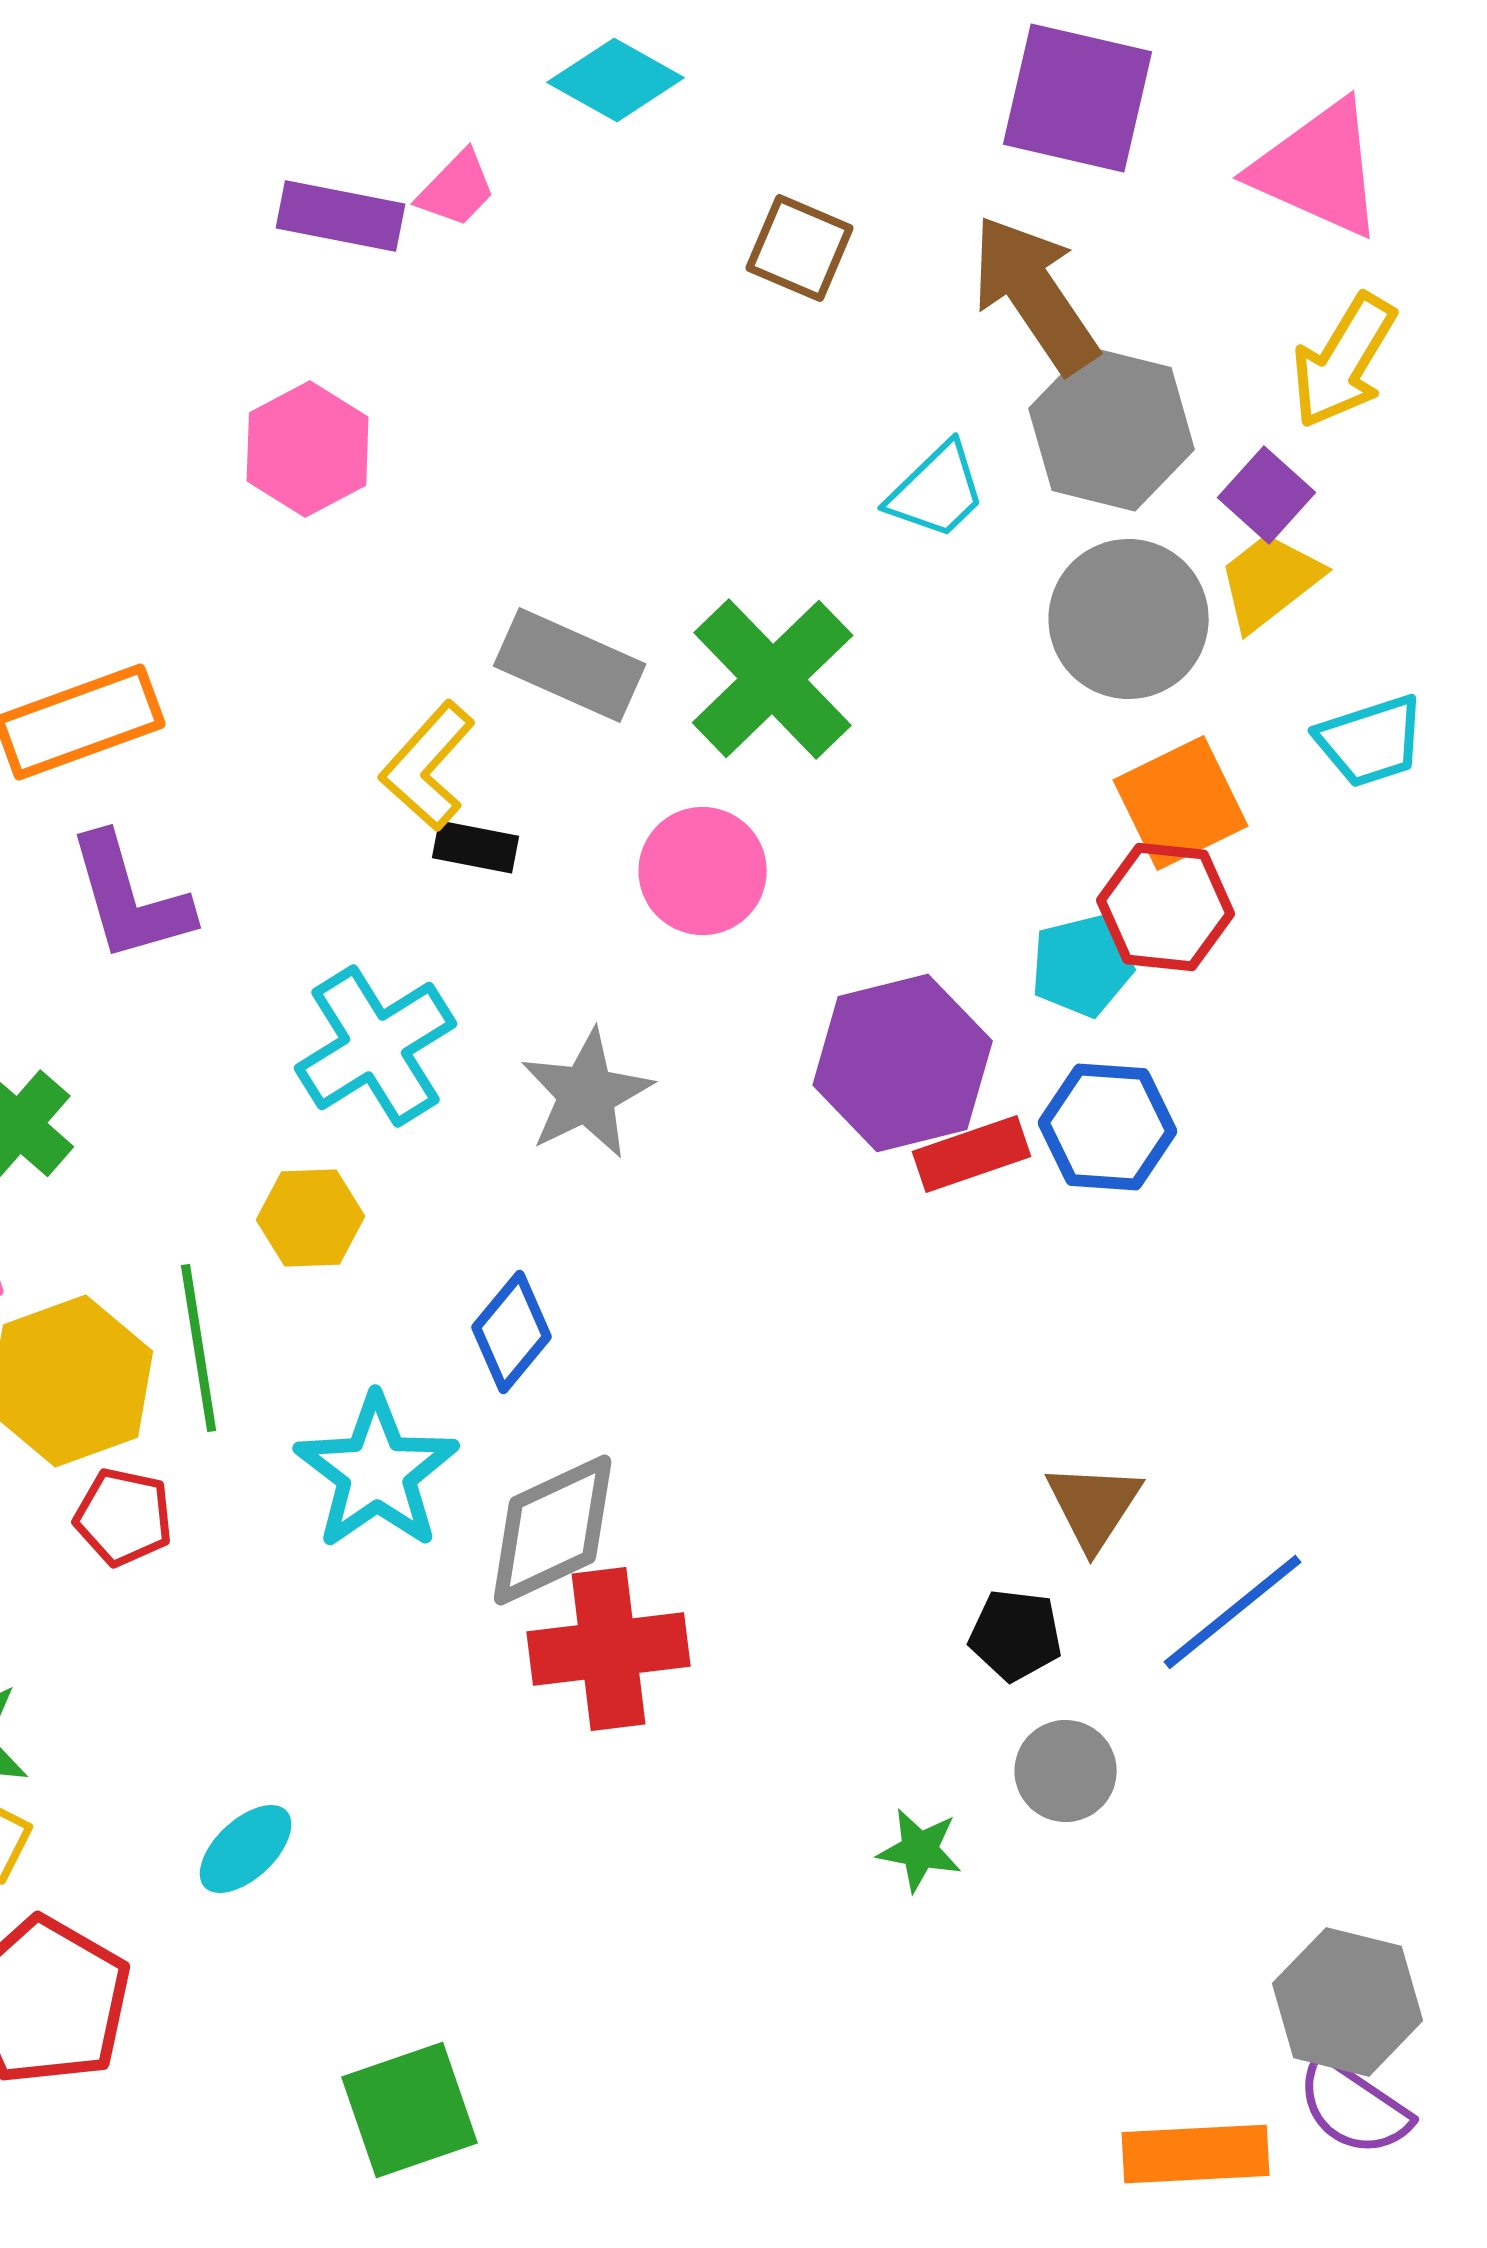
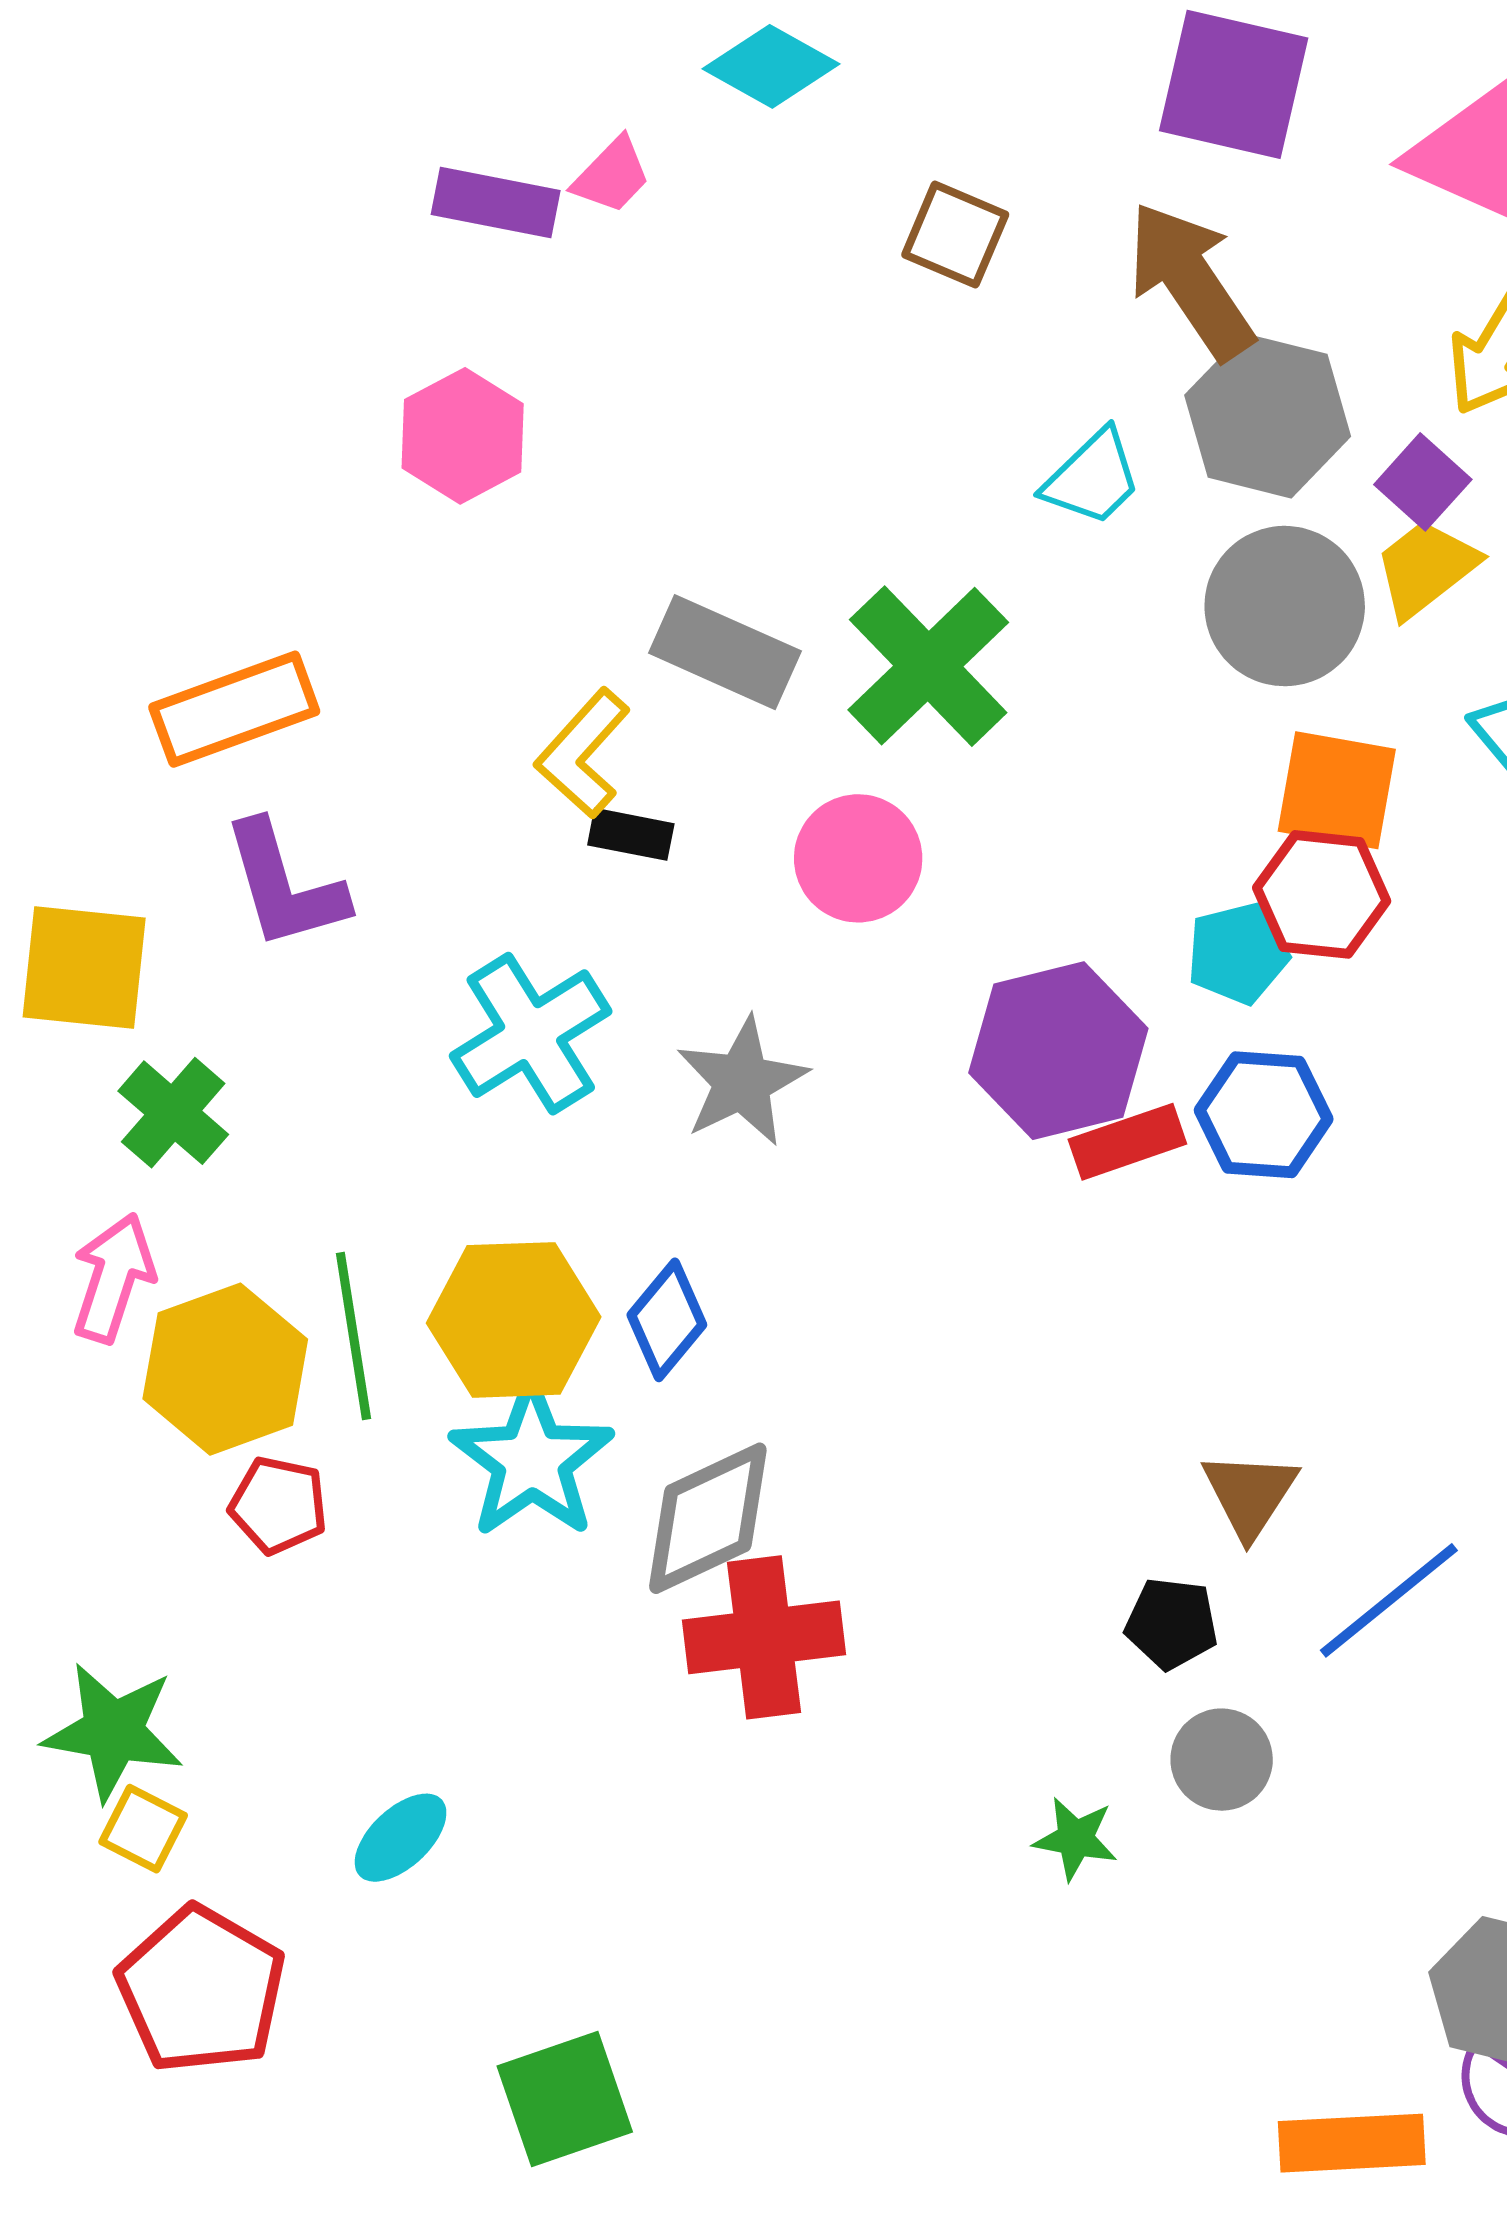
orange square: (1181, 803) -> (1337, 790), turned 36
yellow hexagon: (311, 1218) -> (514, 1320), moved, size x1.6

